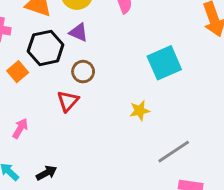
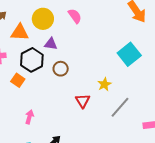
cyan square: (164, 63) -> (129, 54), moved
red triangle: (68, 101) -> (83, 101), moved
gray line: (174, 152) -> (120, 107), moved

